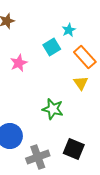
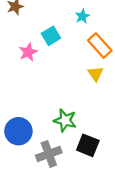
cyan square: (52, 47) -> (51, 36), moved
green star: (53, 109) -> (65, 120), moved

